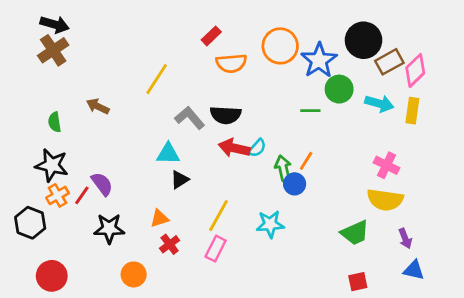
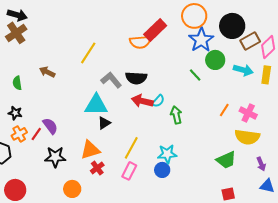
red rectangle: (211, 36) -> (155, 30), moved, size x1.6
orange circle: (280, 46) -> (194, 16), moved
green line: (310, 111) -> (195, 75), turned 48
cyan triangle: (168, 154) -> (96, 105), size x1.4
orange line: (306, 161) -> (224, 110), moved
black star: (52, 165) -> (15, 113), size x0.6
blue circle: (295, 184) -> (162, 170), moved
orange triangle: (159, 218) -> (90, 150), size x1.5

